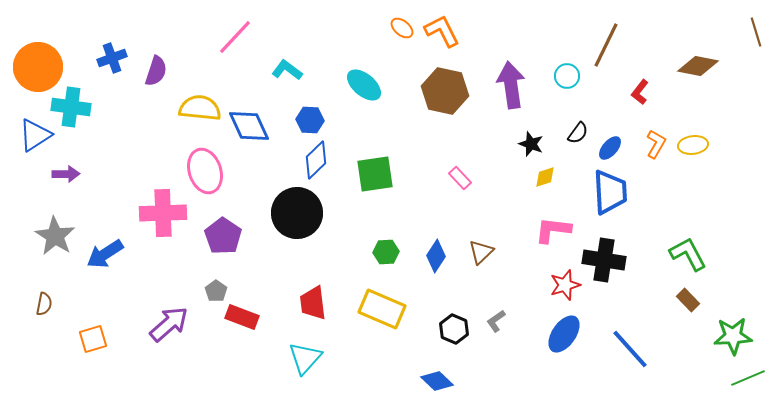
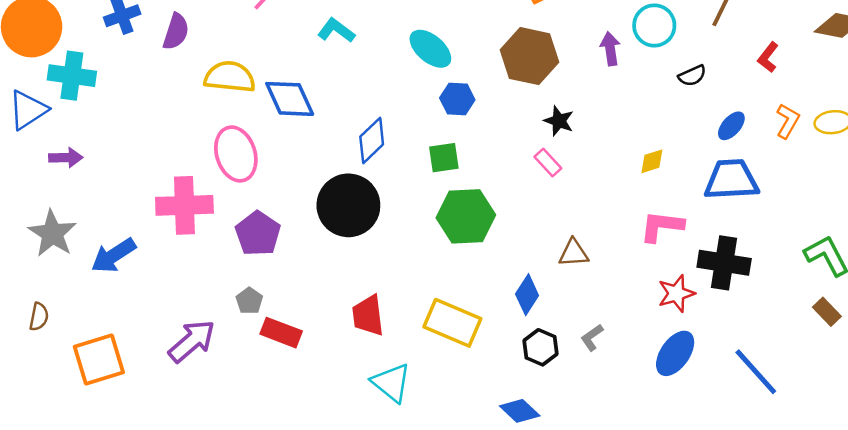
cyan circle: (567, 76) -> (654, 25), moved, size x1.4
purple arrow: (511, 85) -> (610, 49), size x0.6
blue hexagon: (310, 120) -> (457, 99), moved
black semicircle: (578, 133) -> (692, 76), moved, turned 30
black star: (531, 144) -> (559, 121), moved
green square: (375, 174) -> (444, 158), size x0.7
blue trapezoid: (610, 192) -> (731, 180), turned -90
green hexagon: (386, 252) -> (466, 216), moved, size x1.8
brown triangle: (481, 252) -> (574, 253), turned 40
blue diamond: (436, 256) -> (527, 295), moved
orange square: (93, 339) -> (99, 360), size x1.5
cyan triangle: (305, 358) -> (391, 383), moved, turned -33

